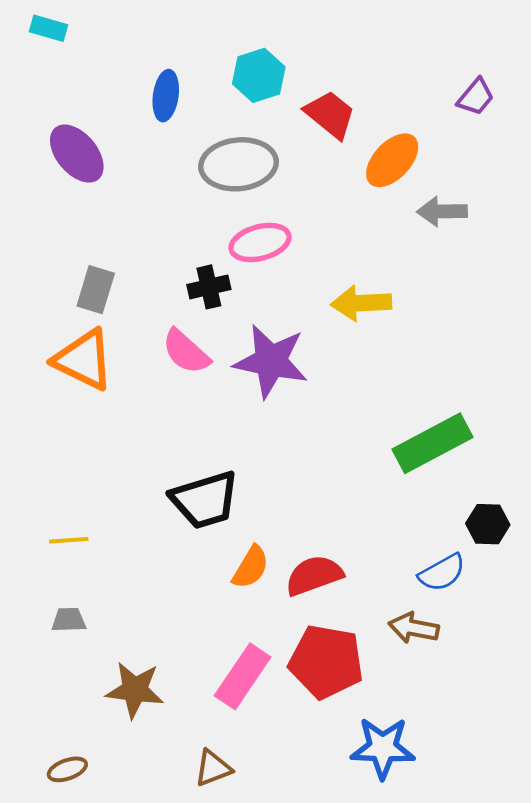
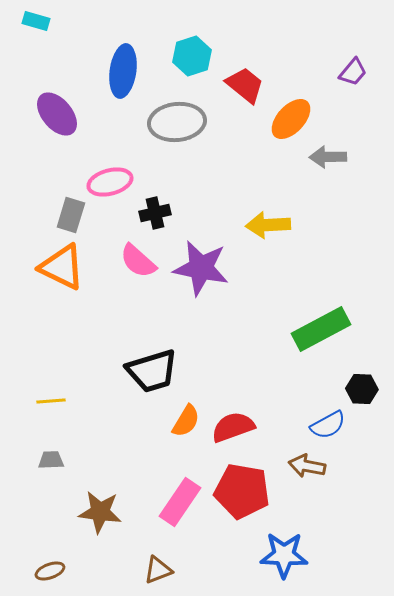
blue ellipse: (166, 96) -> (123, 71), size x1.4
pink ellipse: (260, 242) -> (110, 182), moved

